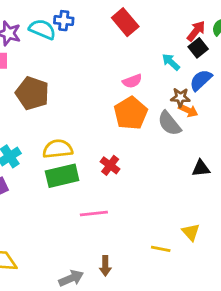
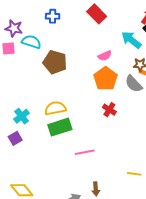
cyan semicircle: (42, 29) -> (31, 42), moved
cyan arrow: (171, 62) -> (131, 40), size x1.5
brown pentagon: (32, 93) -> (55, 62), moved
red cross: (110, 165) -> (109, 110), moved

